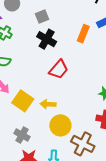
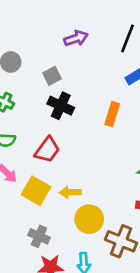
orange rectangle: (83, 34) -> (112, 114), moved
red trapezoid: (59, 69) -> (47, 150), moved

